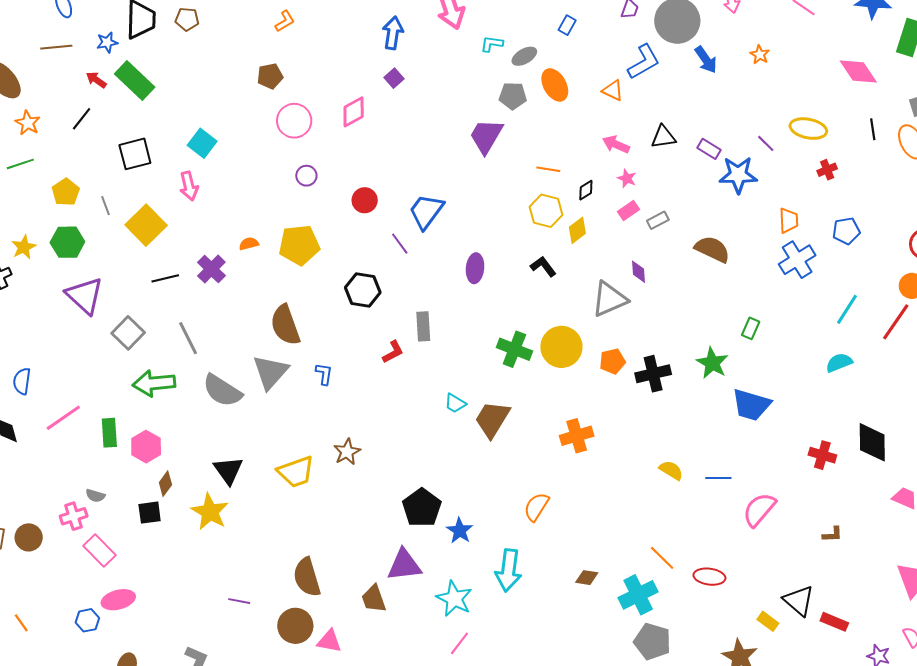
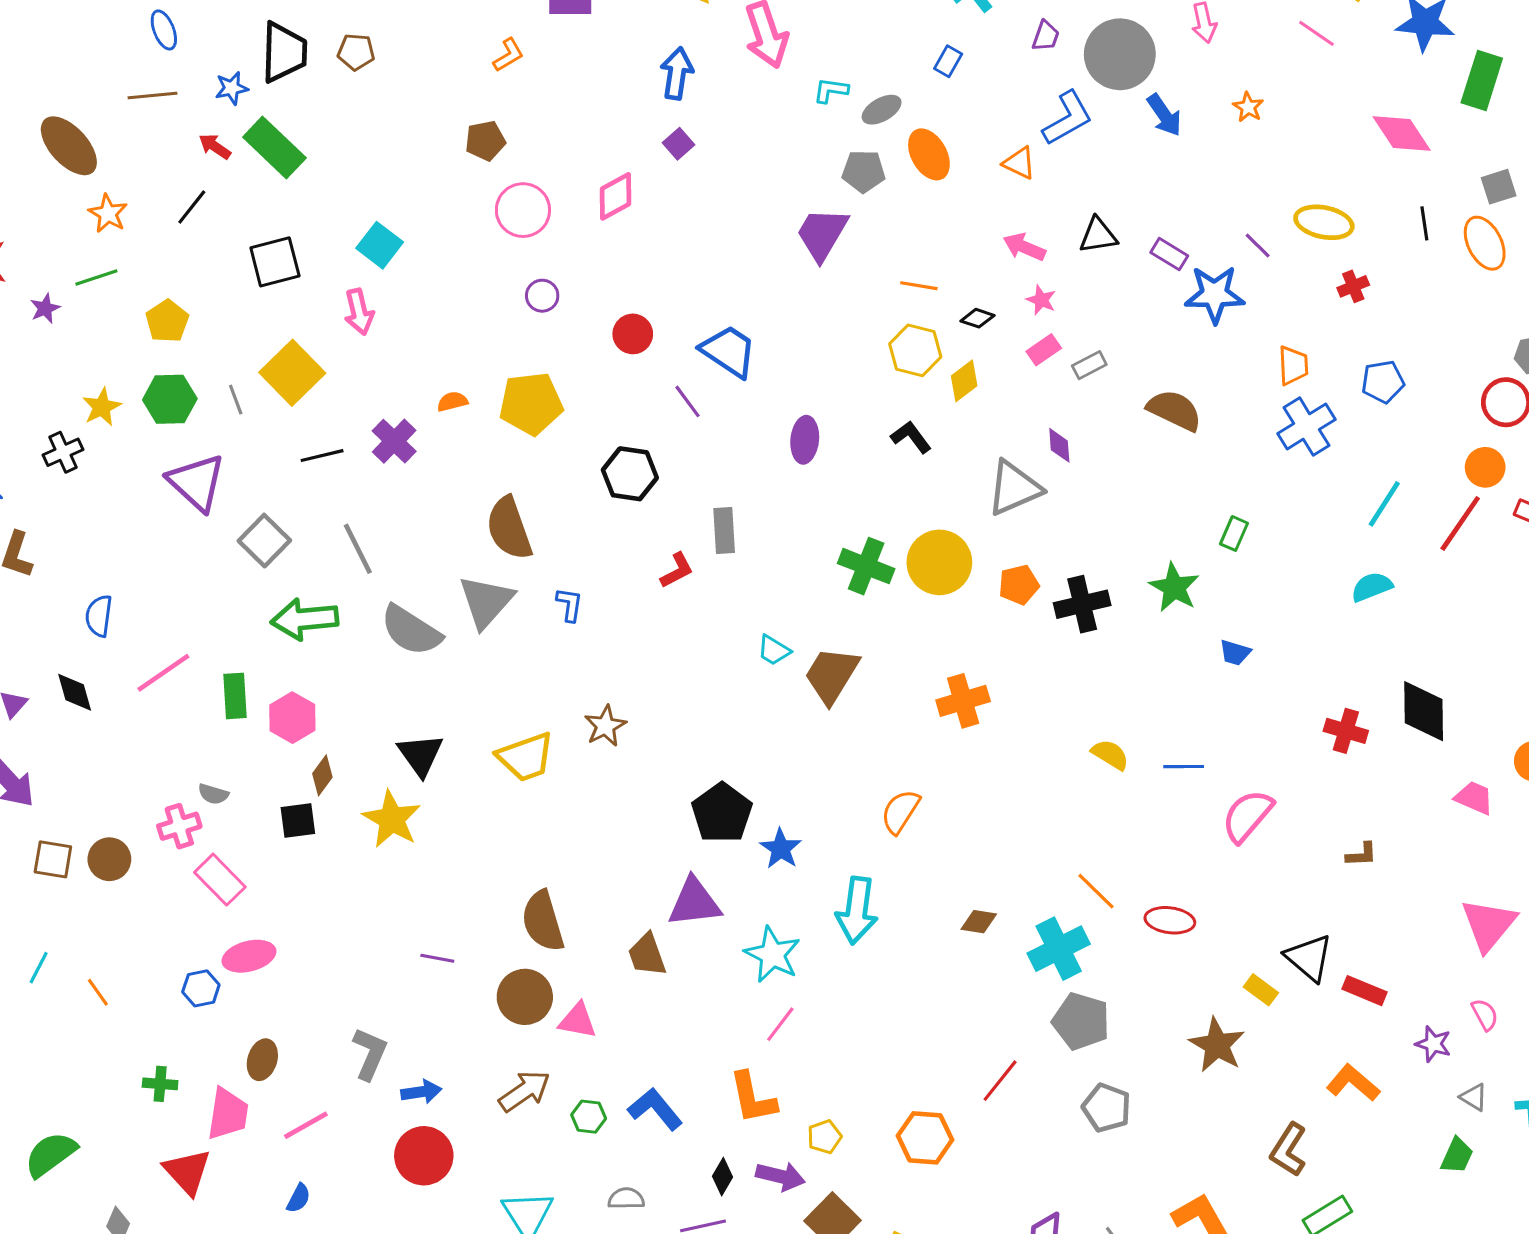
black diamond: (586, 190) -> (977, 318), turned 50
gray line: (106, 206) -> (236, 400), moved
blue trapezoid: (426, 211) -> (729, 351), turned 87
blue trapezoid: (751, 405) -> (1235, 653), size x0.5

